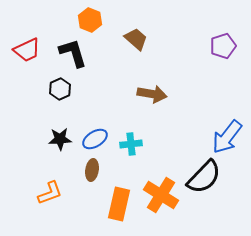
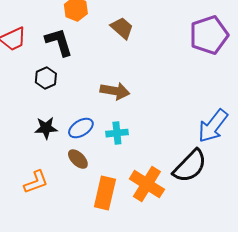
purple pentagon: (223, 46) -> (209, 35), size x1.5
brown arrow: (152, 94) -> (115, 91), moved
brown ellipse: (92, 170) -> (78, 159), turned -55

